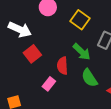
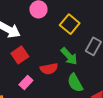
red semicircle: (62, 66) -> (49, 69), turned -102
pink rectangle: (49, 84) -> (26, 83), moved

